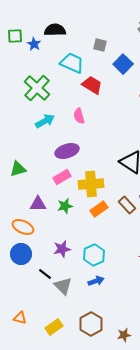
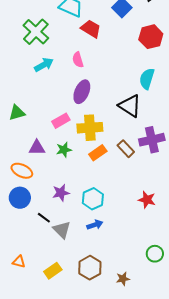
purple ellipse: (67, 151) -> (82, 92), moved, turned -50

